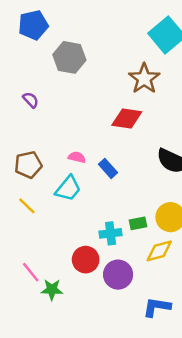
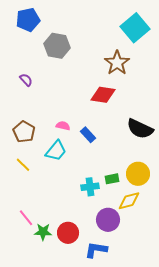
brown pentagon: (28, 165) -> (24, 132), turned -30
red circle: (86, 260) -> (68, 233), moved
purple circle: (118, 275) -> (108, 220), moved
blue L-shape: (157, 307) -> (96, 250), moved

